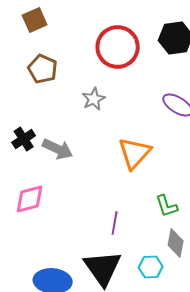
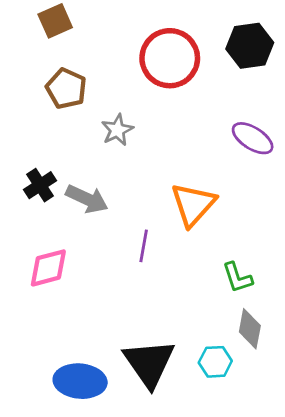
gray star: (94, 99) -> (117, 130), moved
purple line: (115, 223) -> (144, 246), moved

